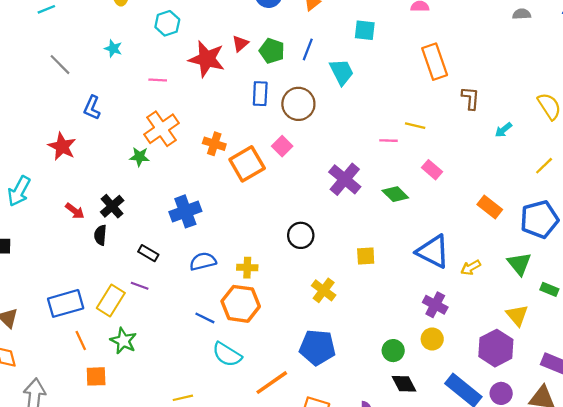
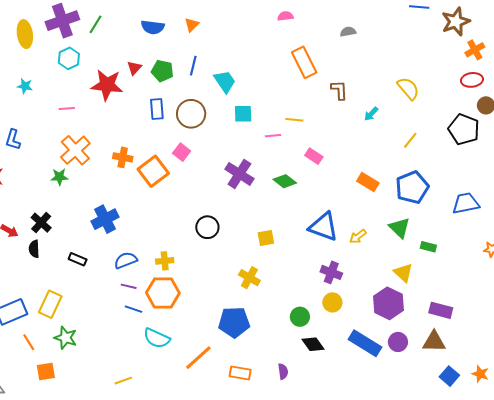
gray semicircle: (522, 14) -> (348, 32), moved
cyan square: (365, 30) -> (243, 114), moved
purple line: (140, 286) -> (129, 286), moved
yellow cross: (324, 290) -> (249, 278), moved

